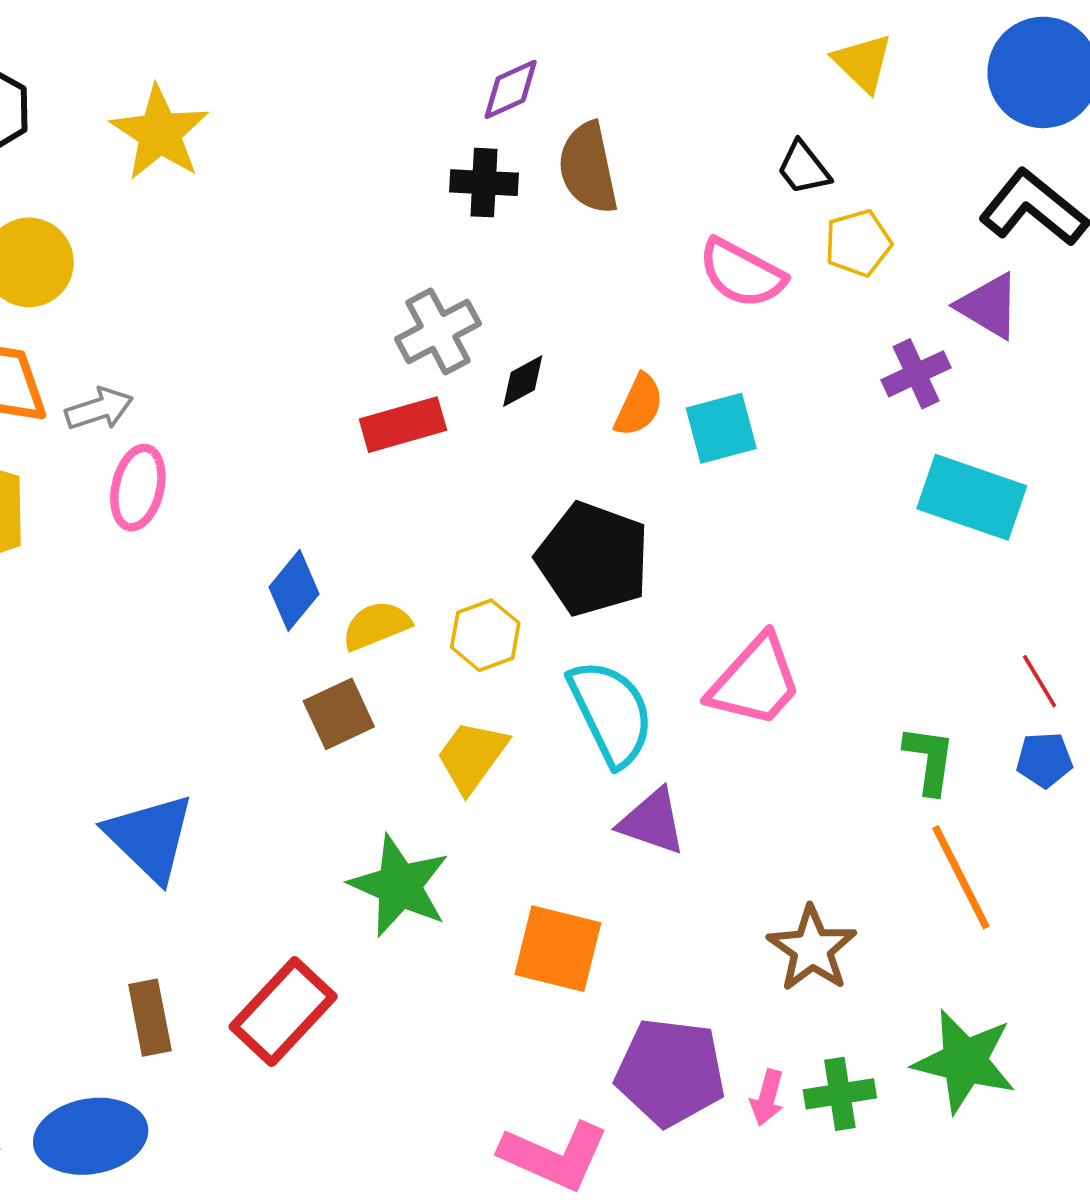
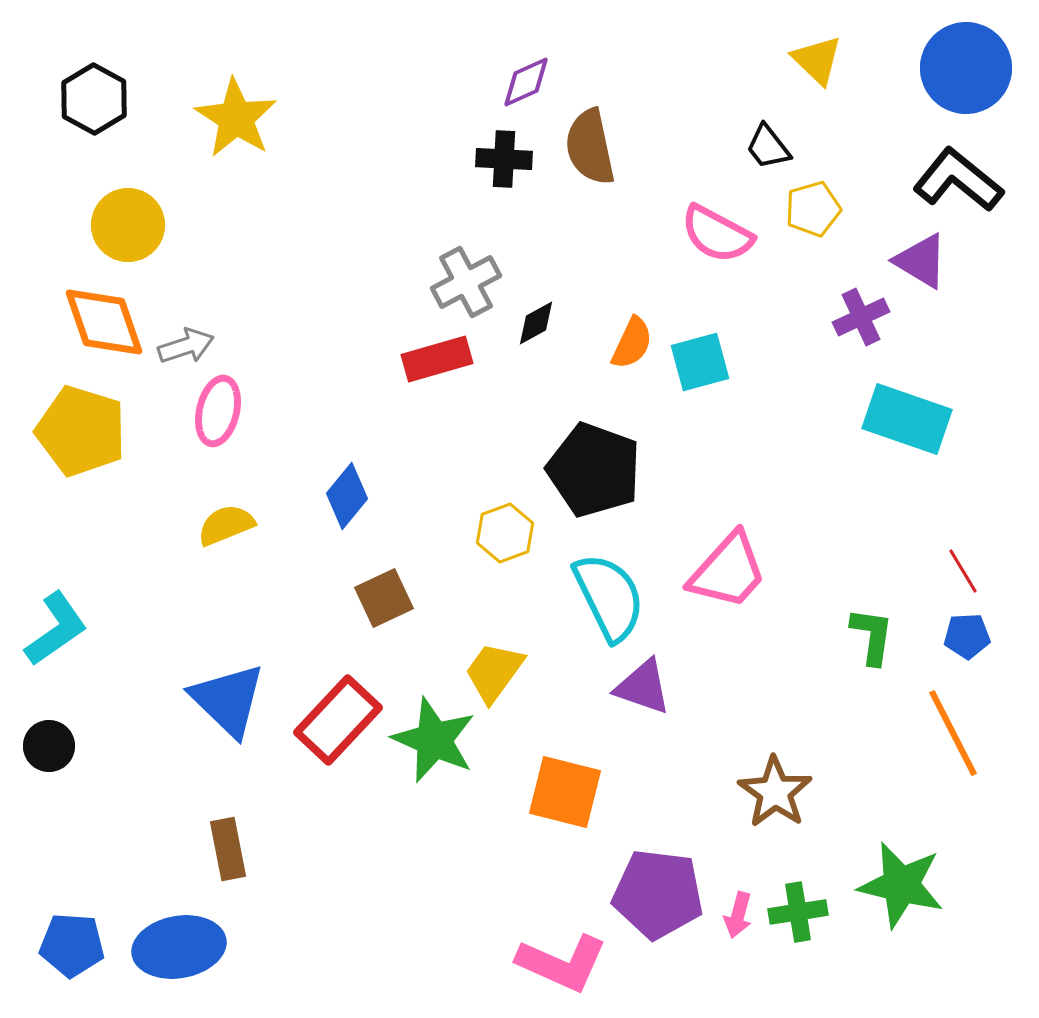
yellow semicircle: (376, 626) -> (226, 525), moved
yellow trapezoid: (472, 756) -> (494, 672), moved
orange line: (961, 877) -> (953, 733), moved
red rectangle: (283, 1012) -> (338, 720), moved

